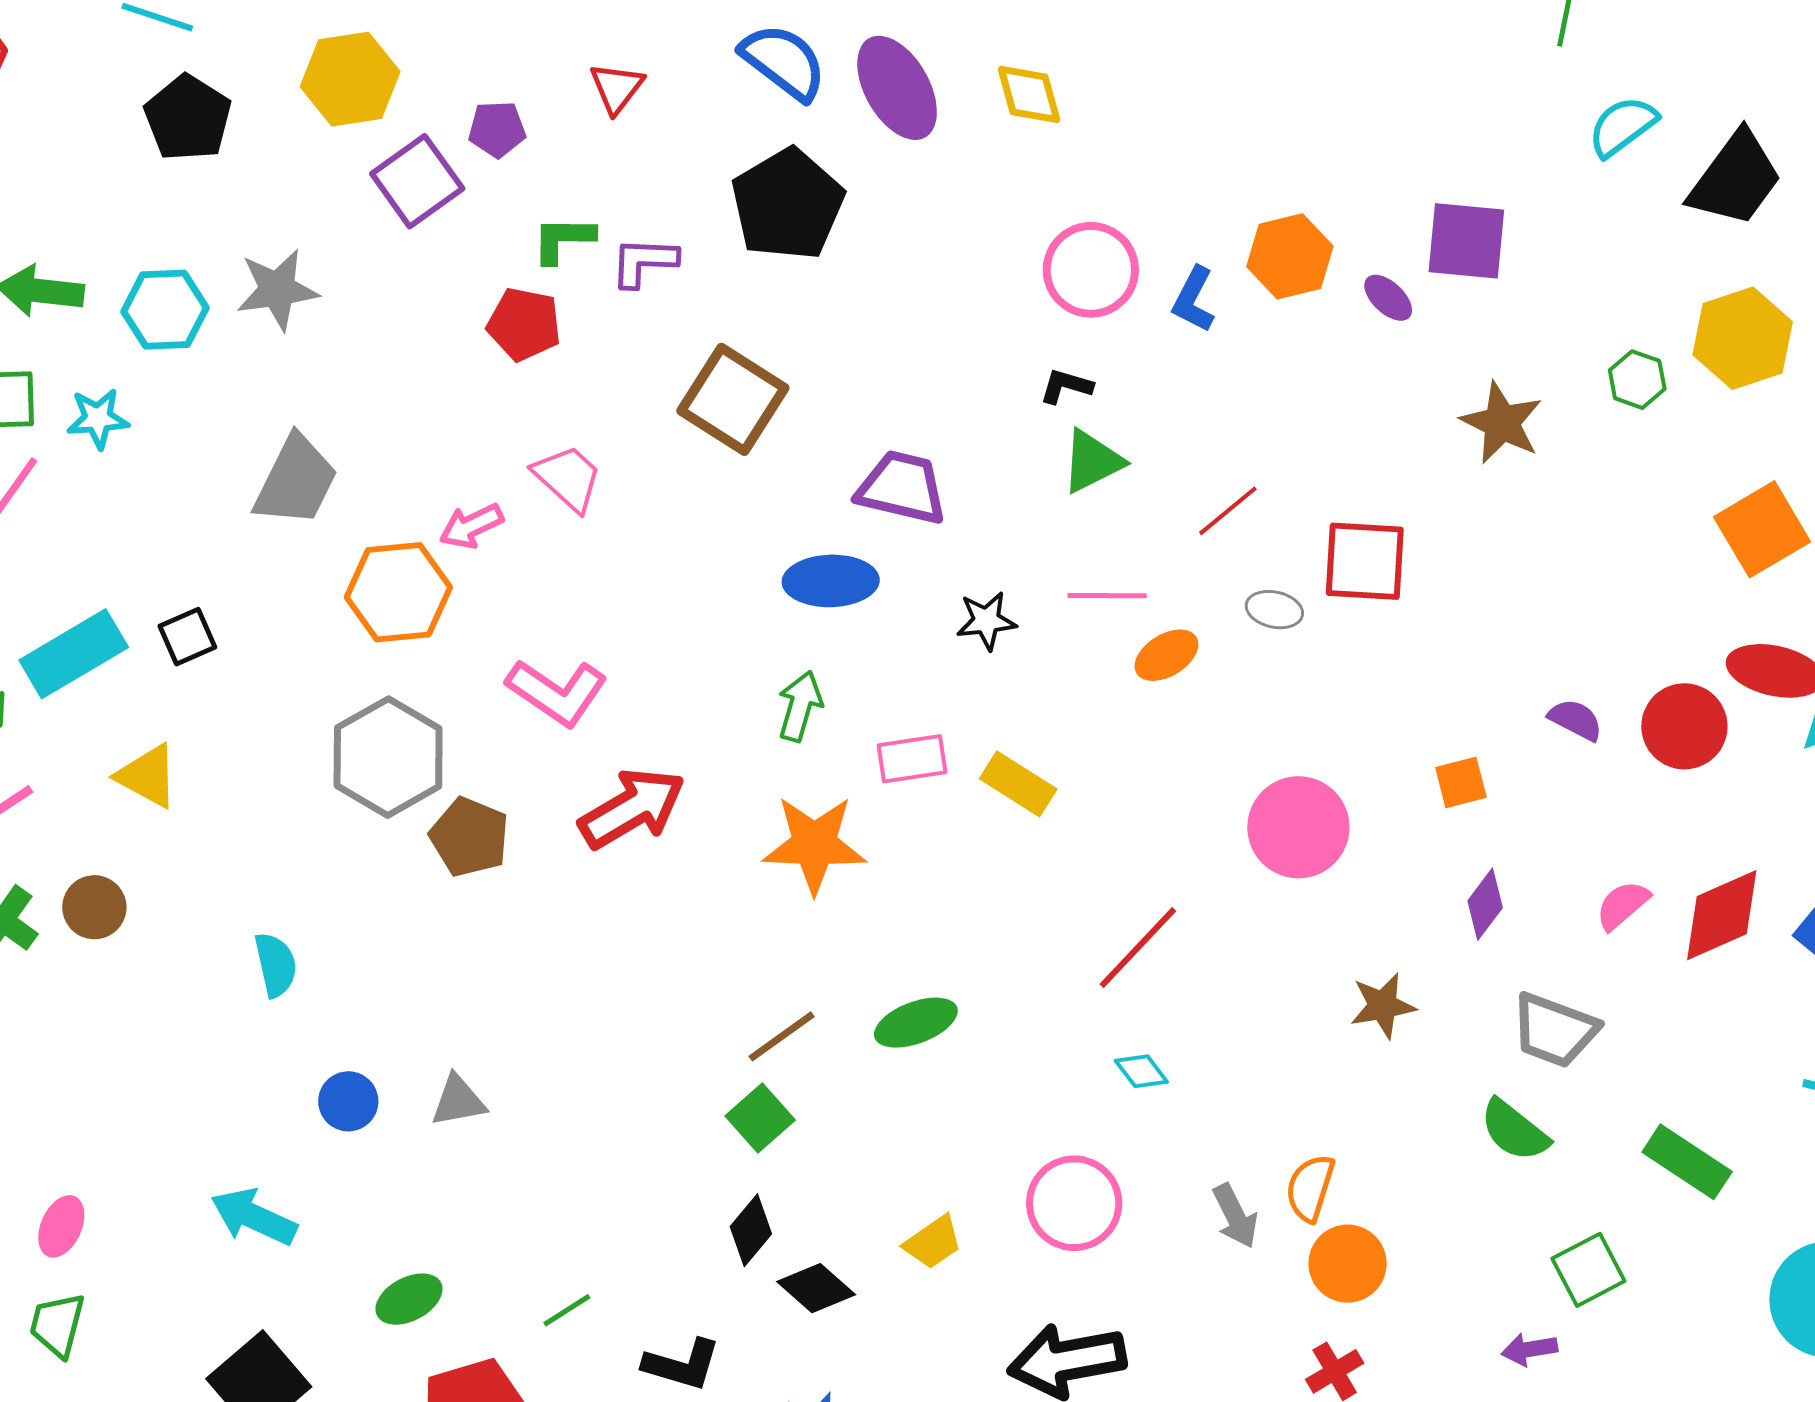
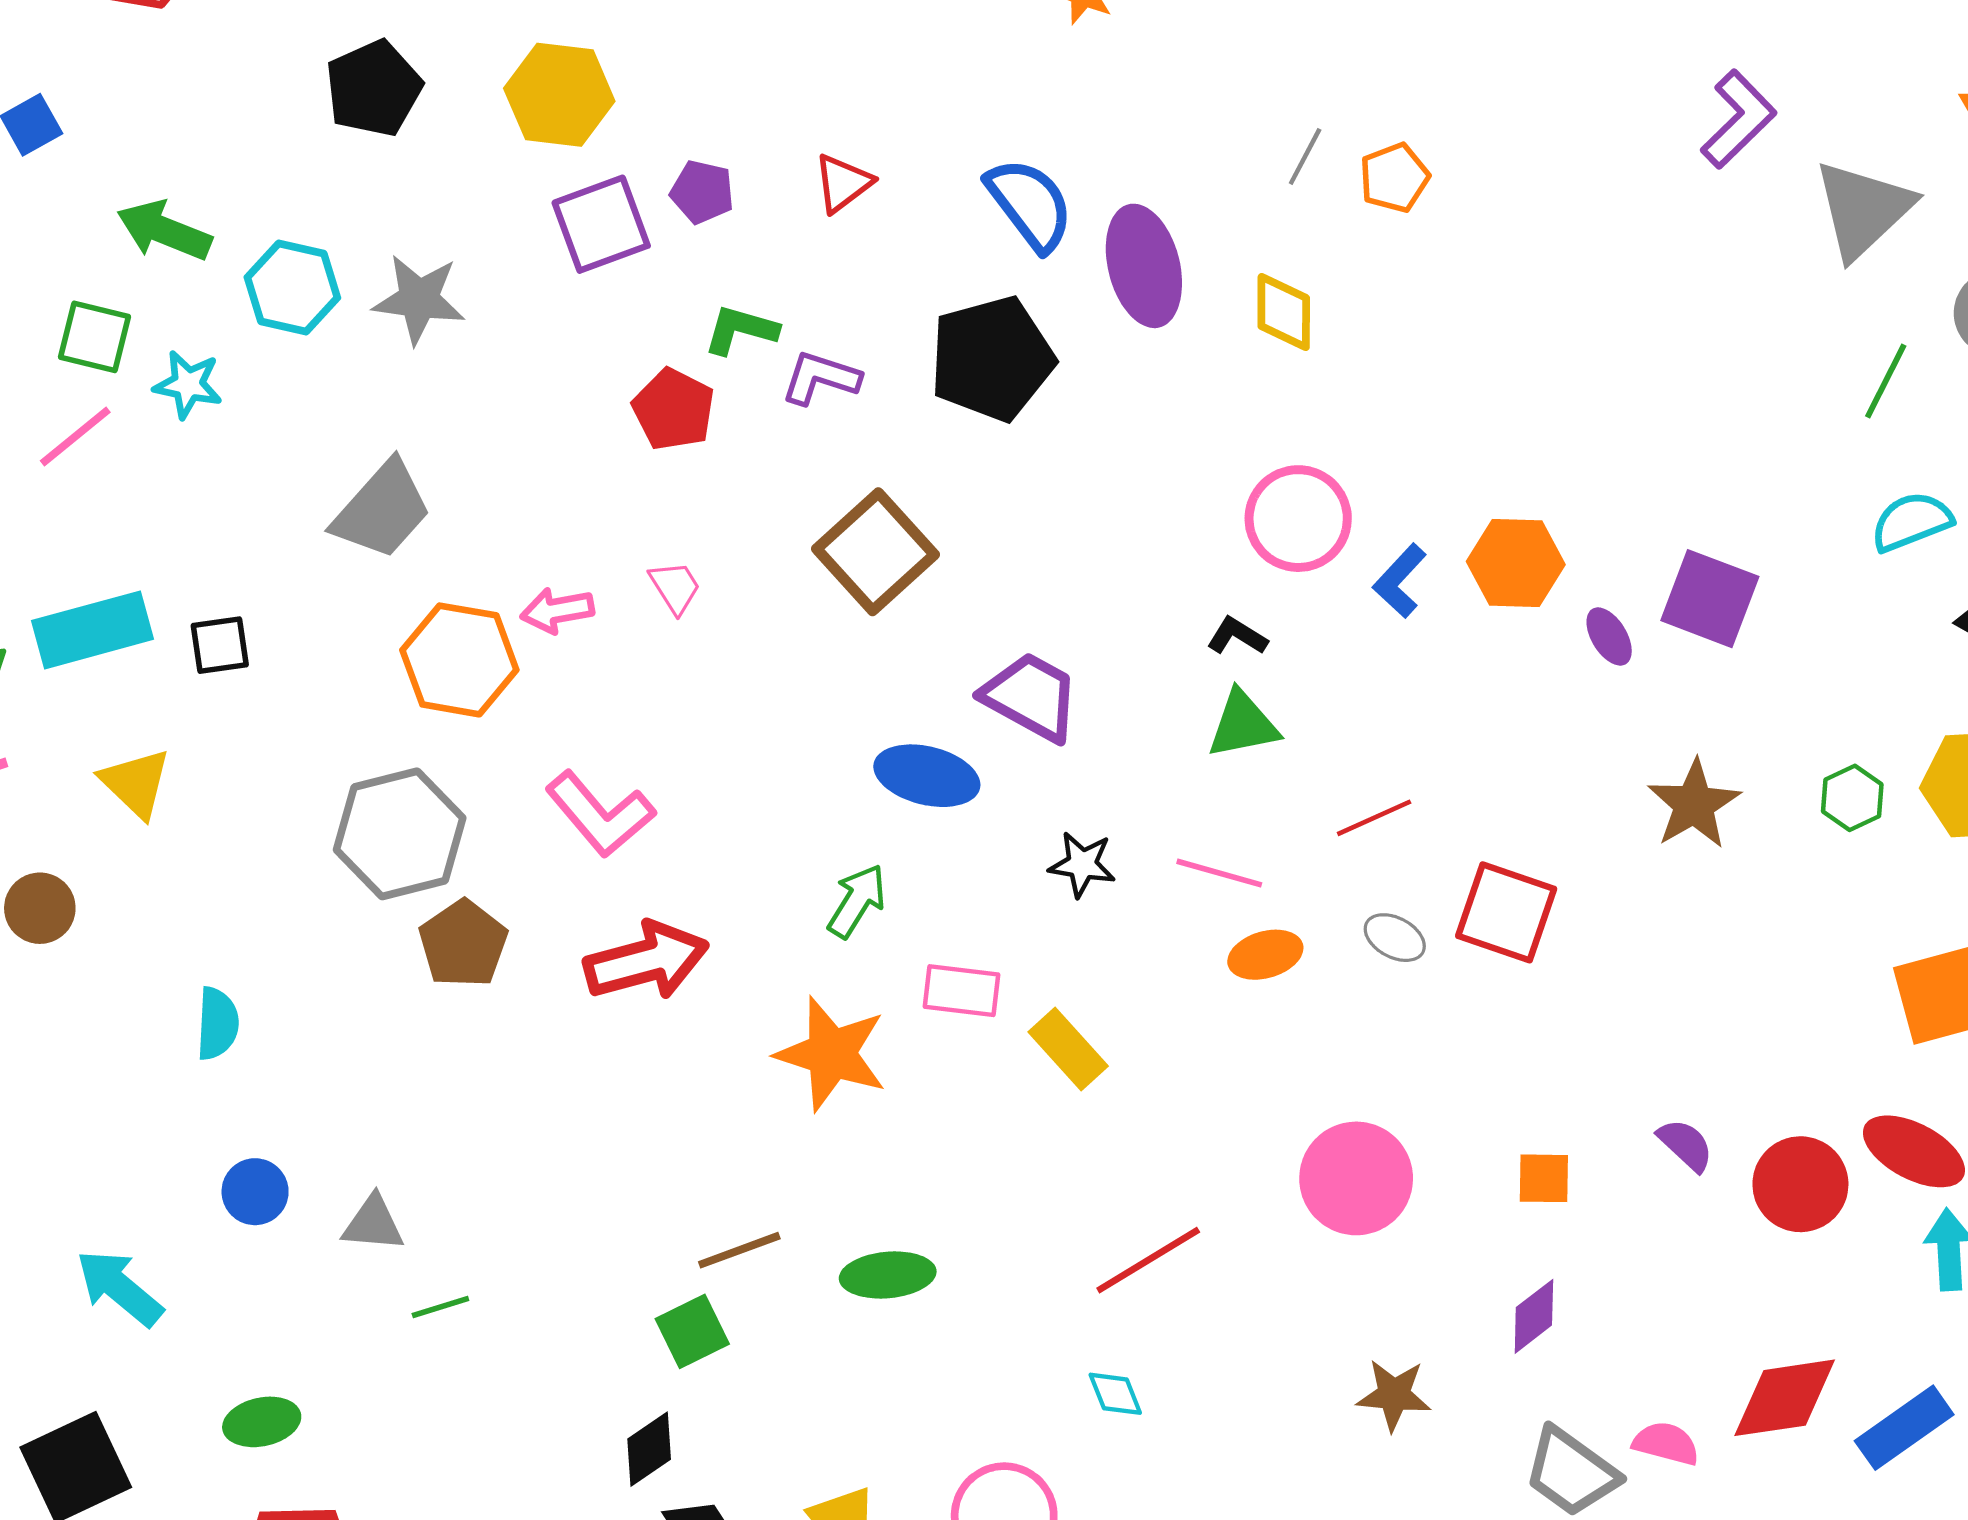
pink trapezoid: (568, 478) -> (675, 587), size x0.7
pink semicircle: (1623, 905) -> (1666, 1443), moved, turned 40
green line: (567, 1310) -> (440, 1307), moved

